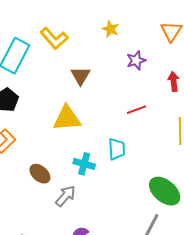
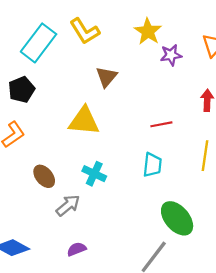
yellow star: (110, 29) -> (148, 31), size x1.4
purple star: (136, 60) -> (171, 55), moved
cyan trapezoid: (117, 149) -> (152, 165), moved

